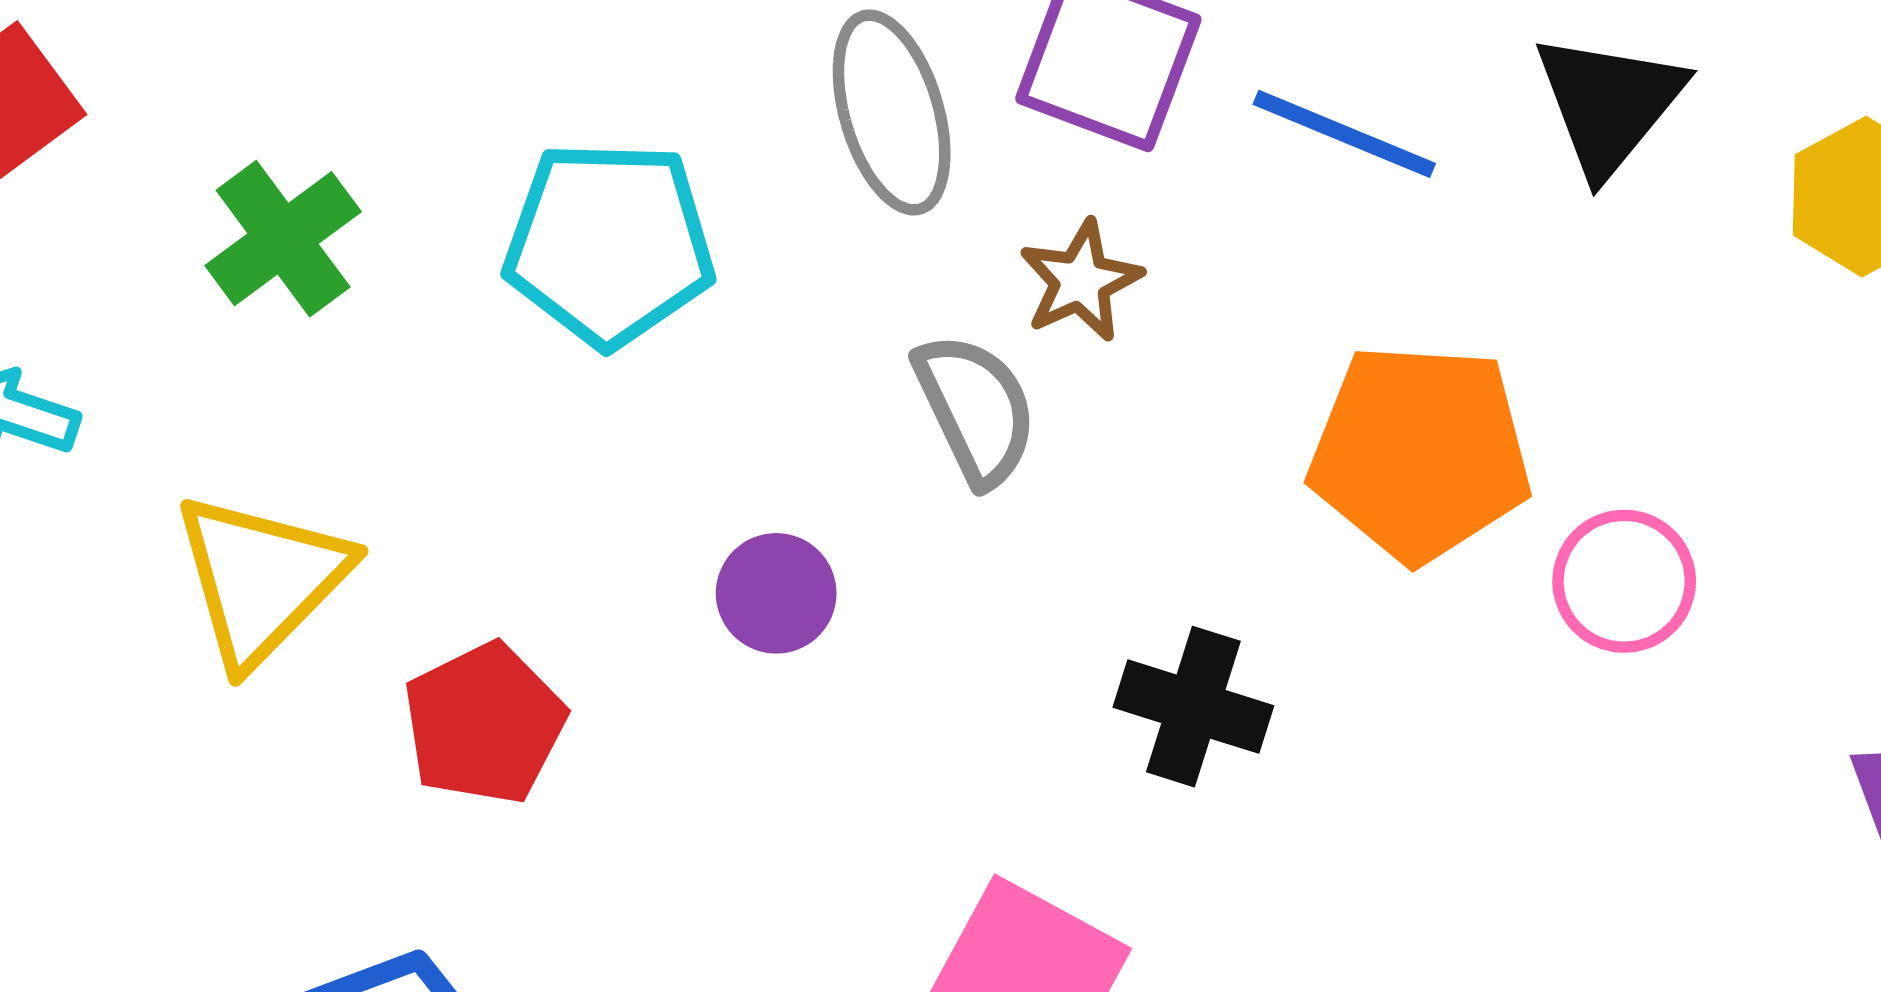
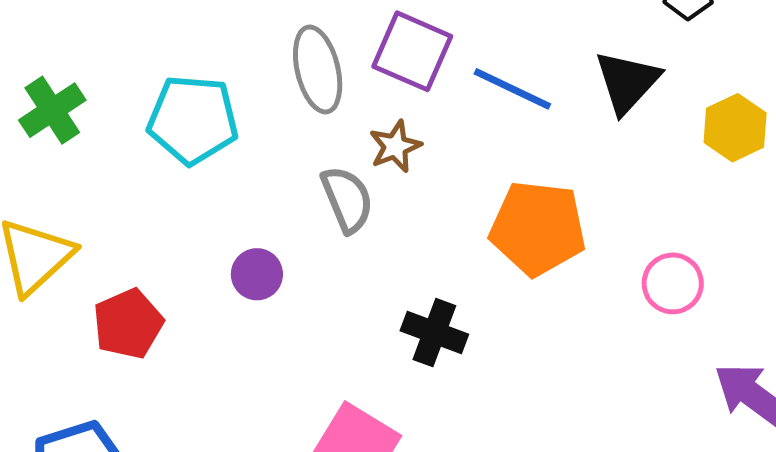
pink circle: (1624, 581) -> (673, 283), moved

